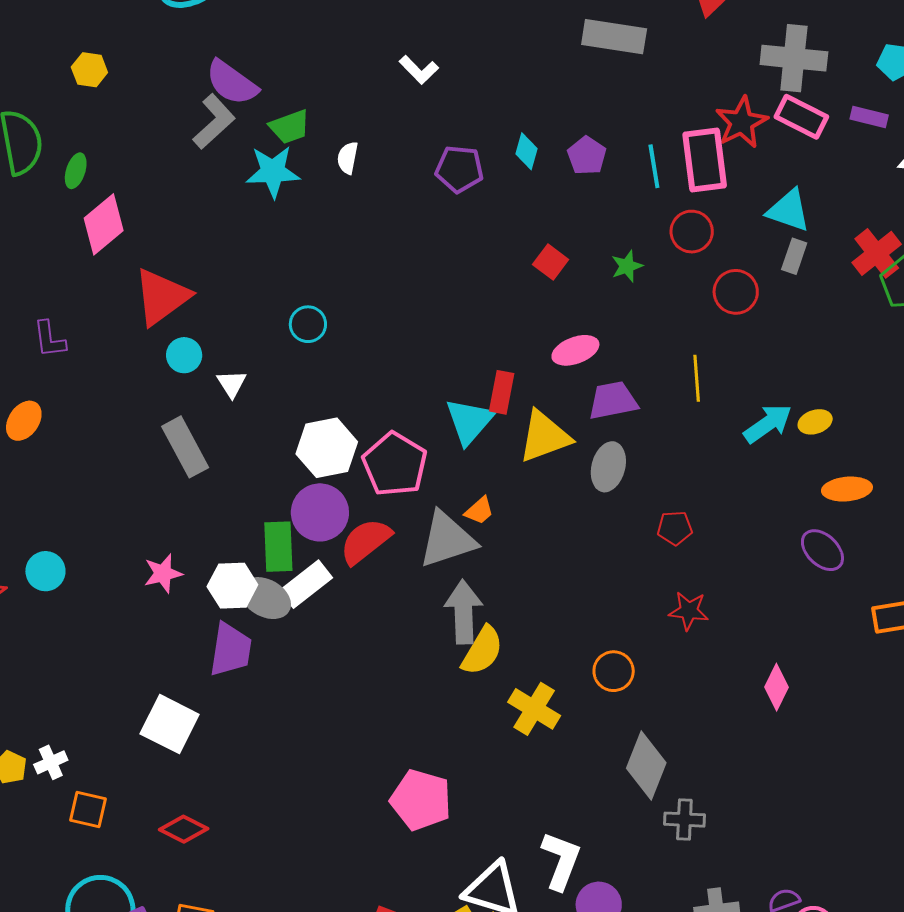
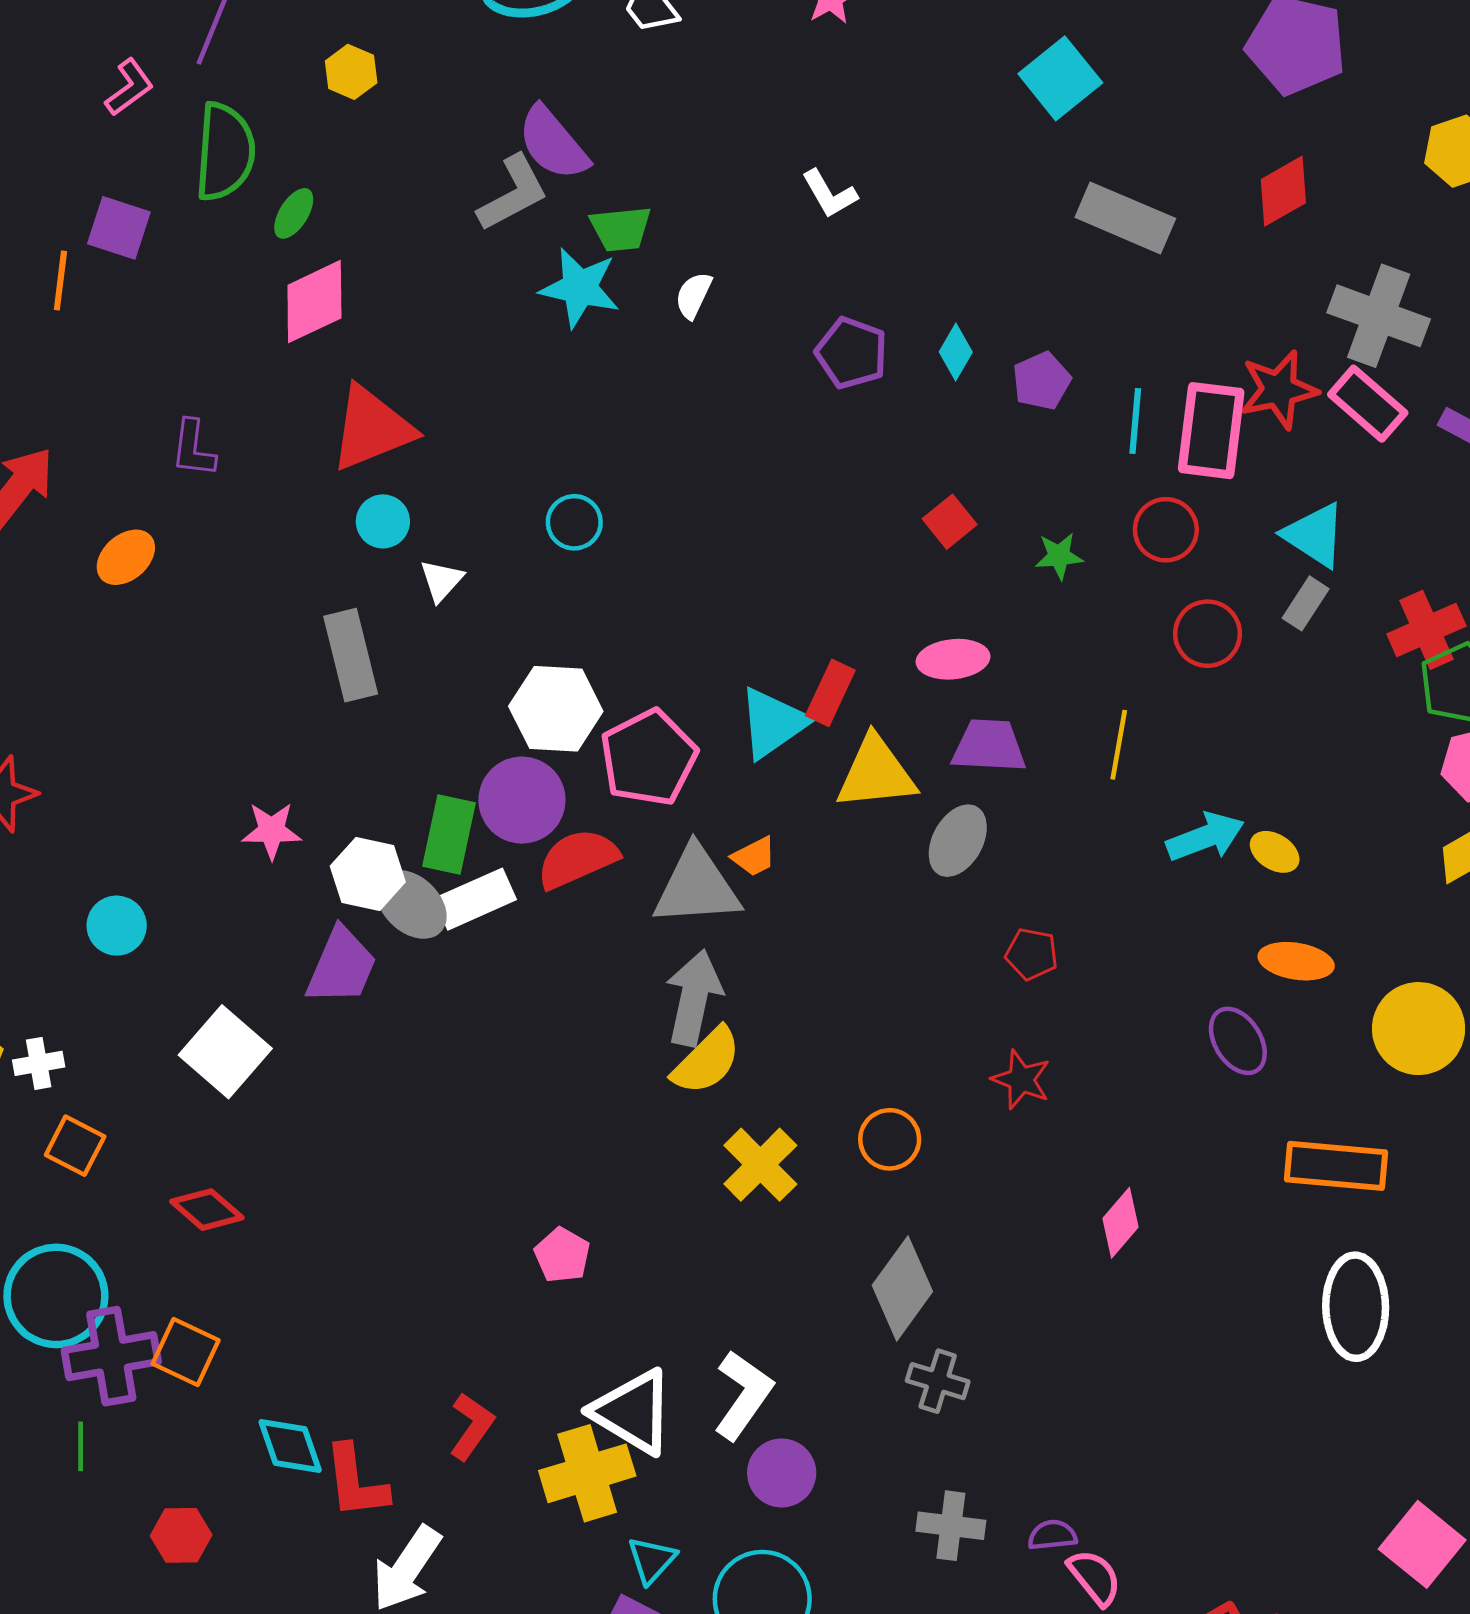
yellow ellipse: (815, 422) -> (1275, 852), turned 36
cyan circle: (45, 571) -> (117, 926), moved
pink pentagon: (421, 800) -> (562, 1255), size x0.6

